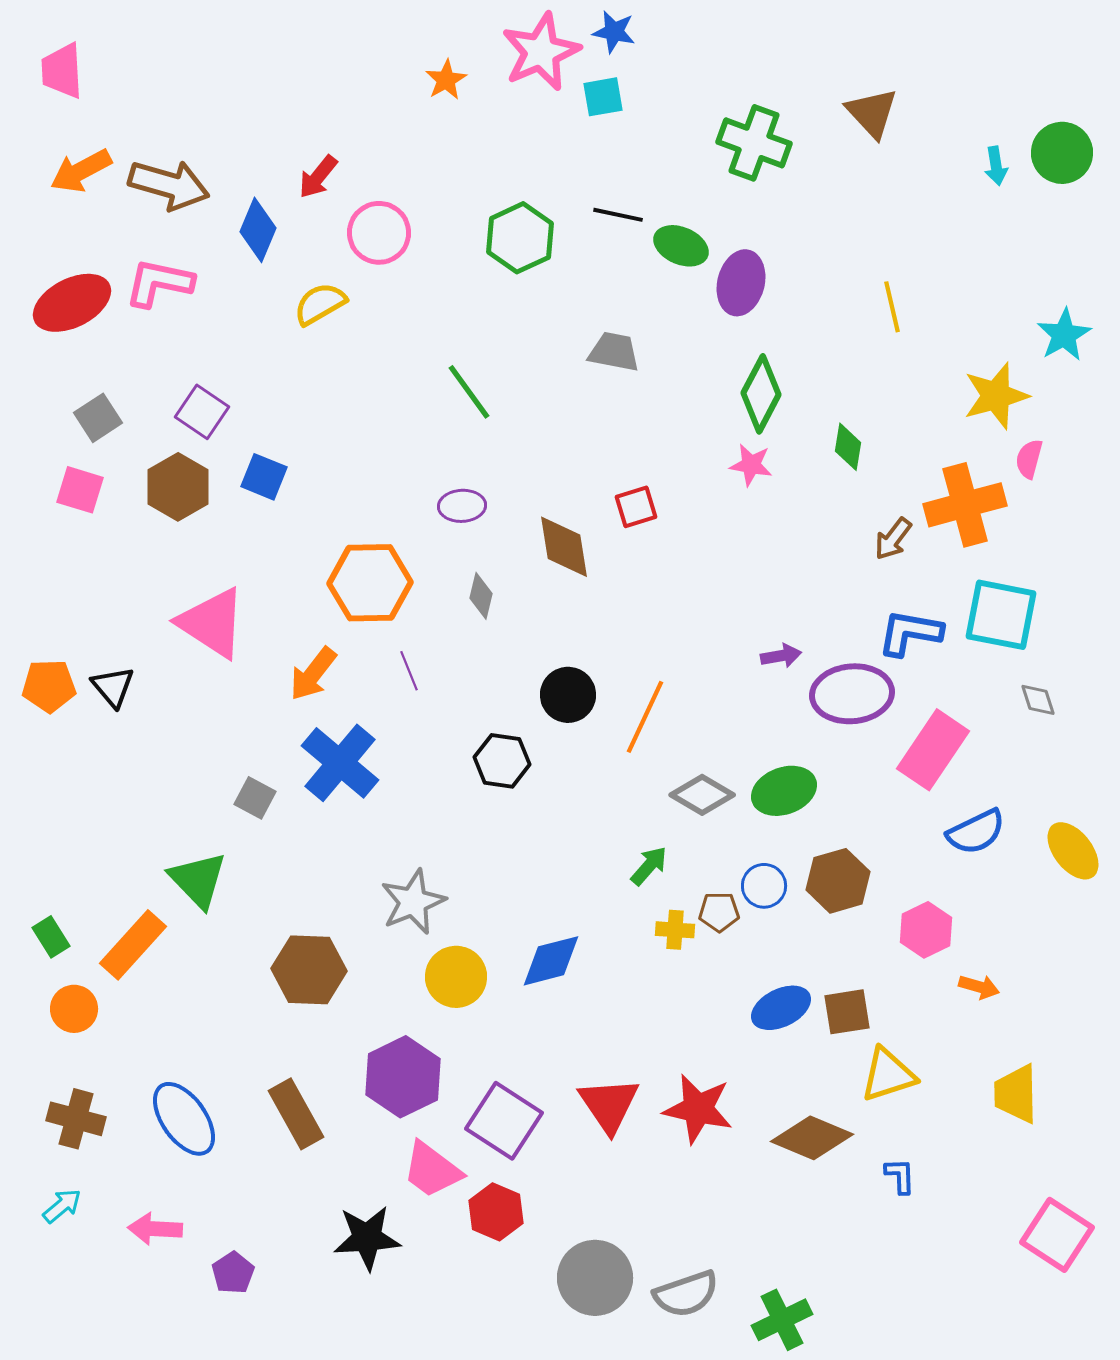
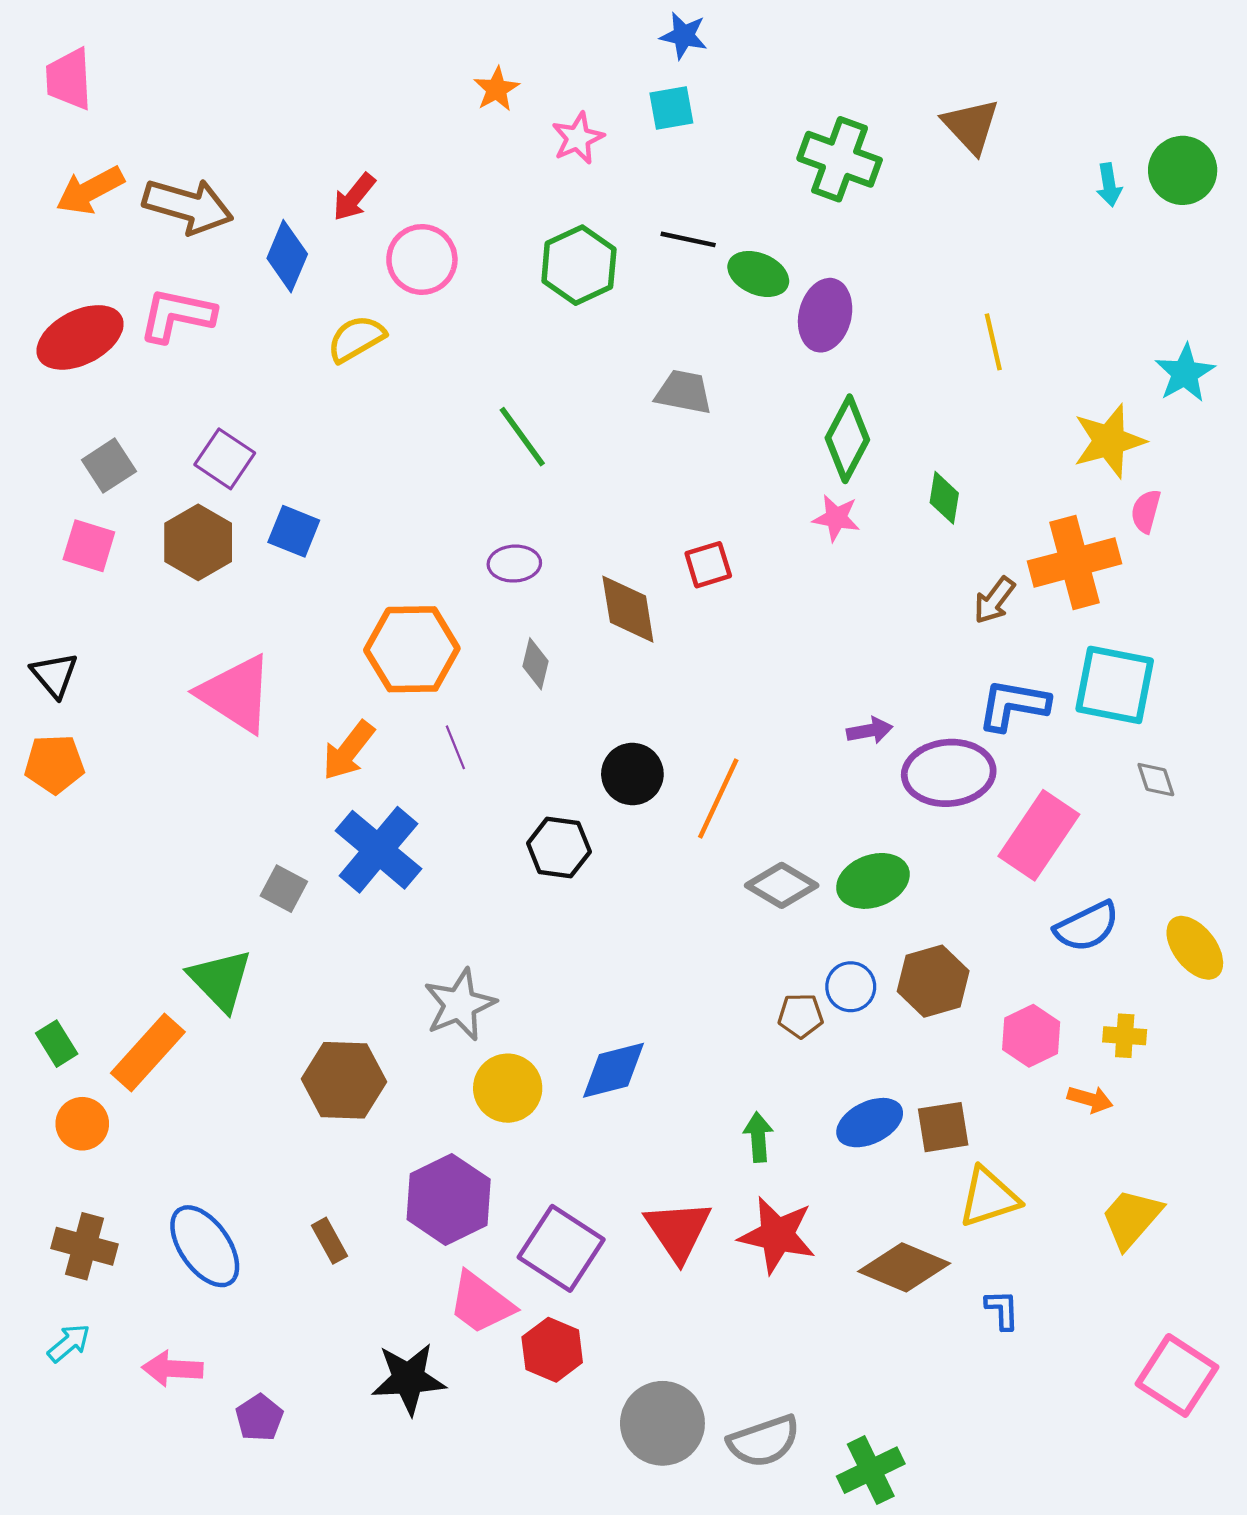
pink star: (541, 52) -> (578, 138), moved, size x0.6
black triangle: (113, 687) -> (54, 675), moved
green arrow: (649, 866) -> (758, 1137), moved, turned -45
yellow cross: (675, 930) -> (1125, 1036), moved
yellow trapezoid: (1016, 1094) -> (1131, 1218), turned 42
brown rectangle: (296, 1114) -> (329, 1241), size x0.6

